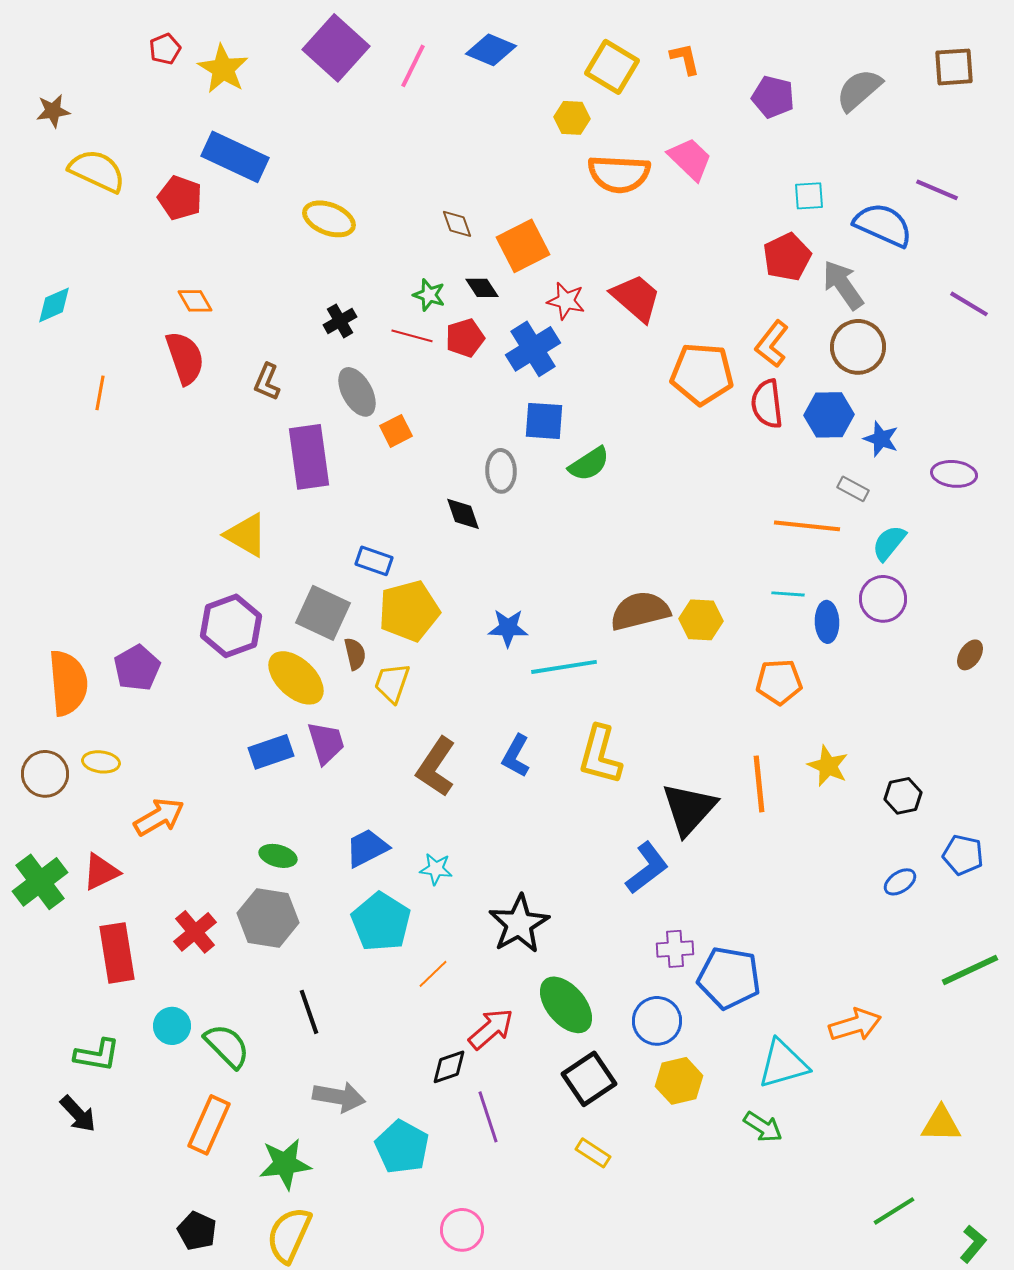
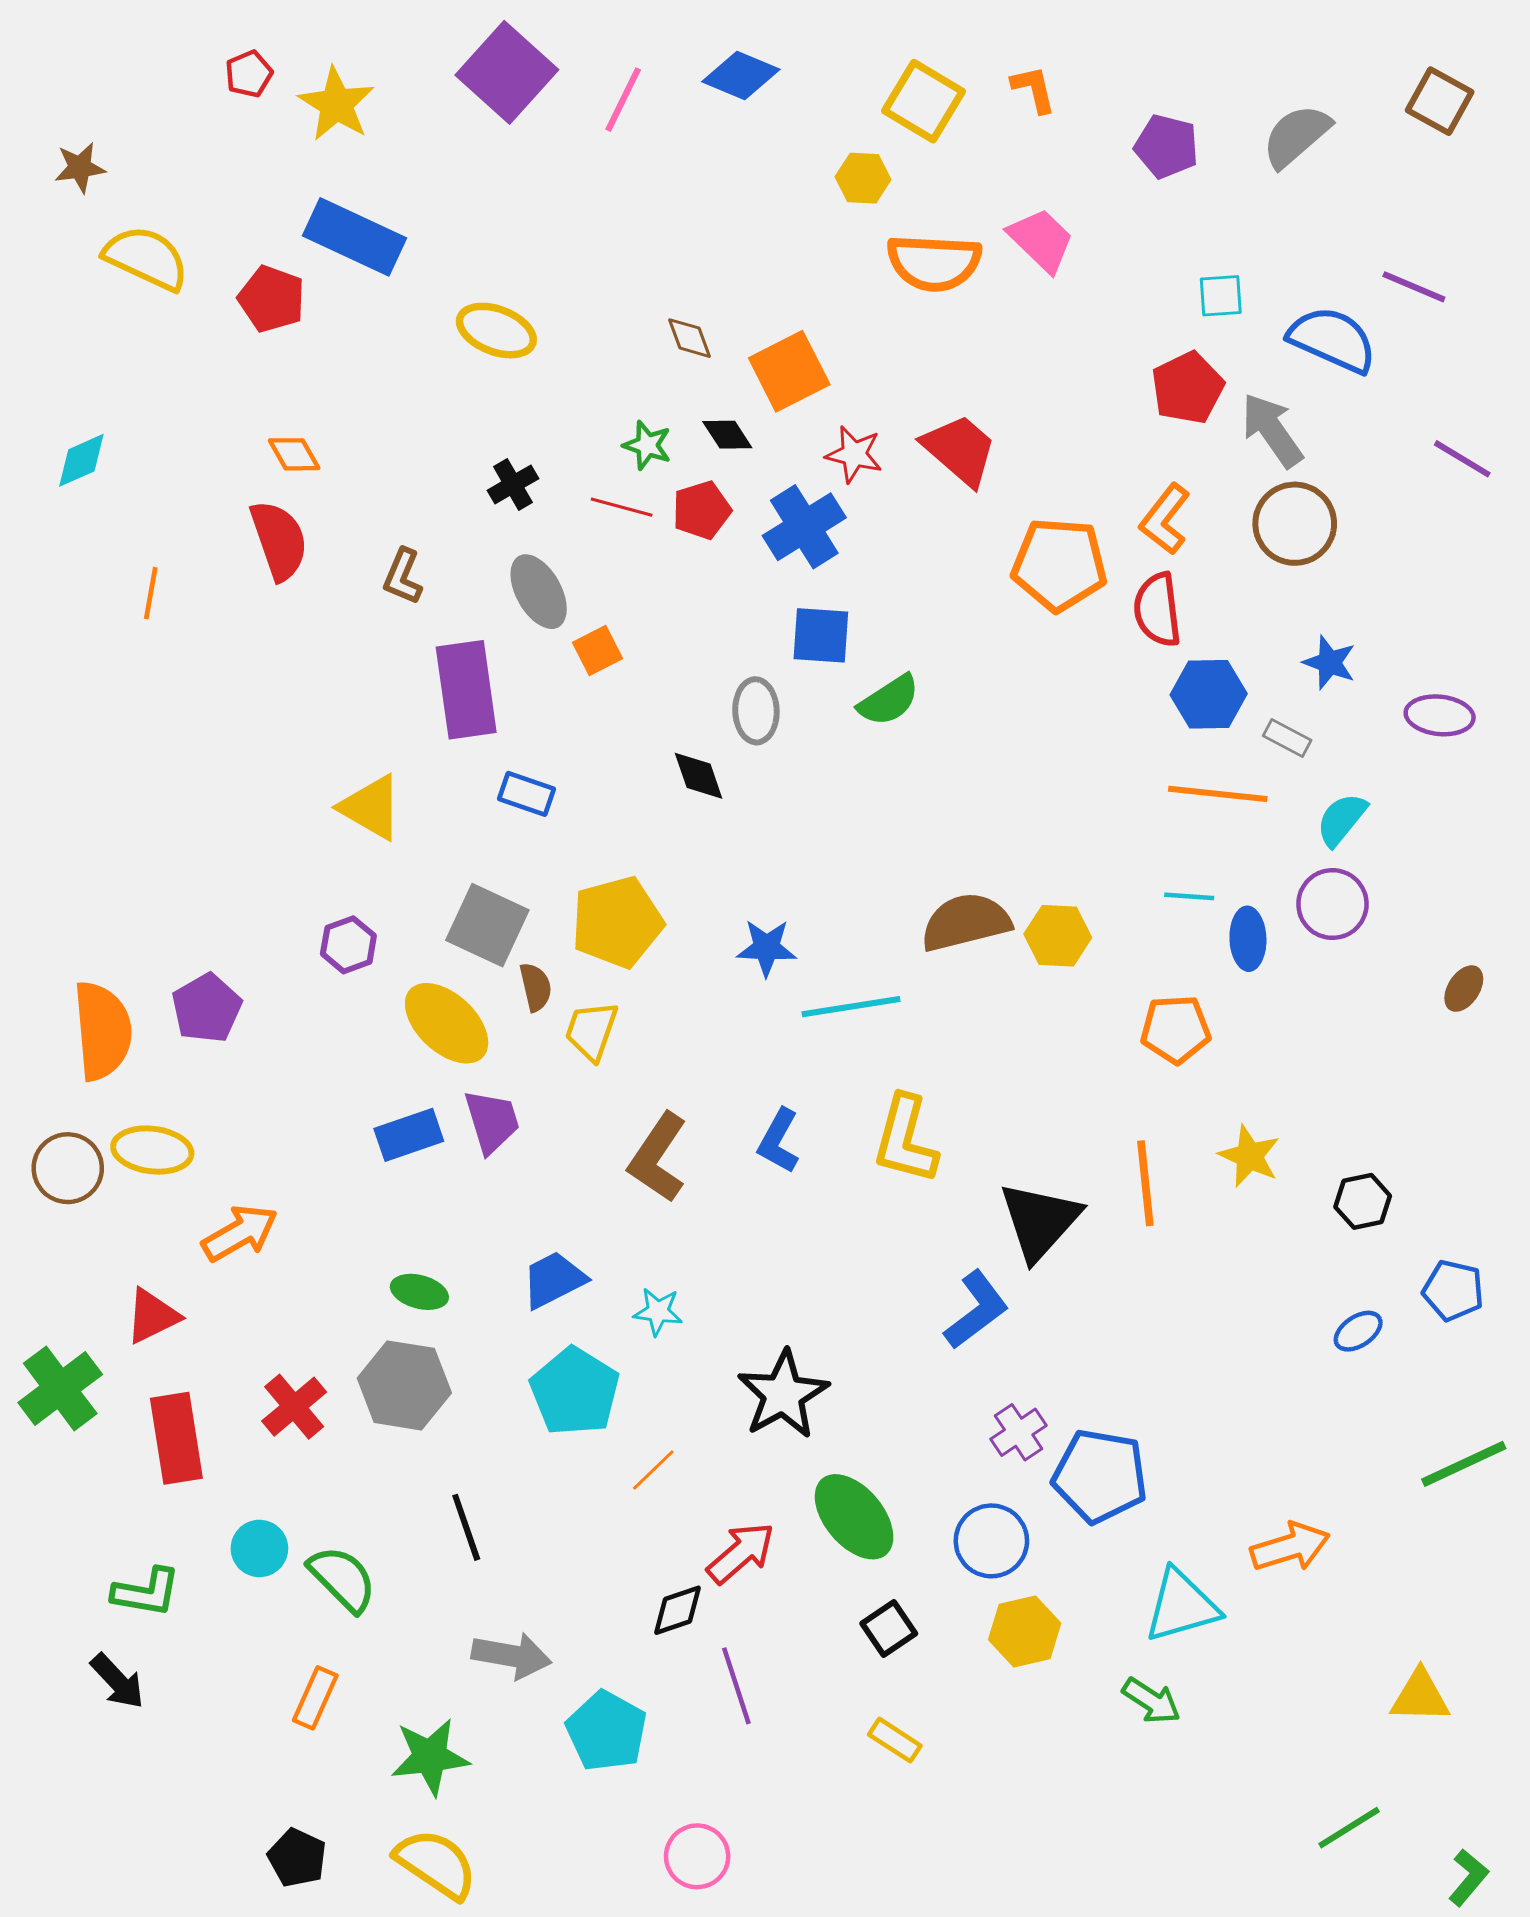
brown square: (954, 67) -> (1440, 101), turned 33
blue hexagon: (829, 415) -> (1209, 694), moved
blue rectangle: (374, 561) -> (527, 794), moved
purple hexagon: (231, 626) -> (348, 945), size x0.6
yellow ellipse: (101, 762) -> (152, 1150), size x1.4
green cross: (40, 882) -> (60, 1388), moved
purple cross: (675, 949) -> (1019, 1432), turned -30
black square: (589, 1079) -> (889, 1628), size x0.7
orange rectangle: (209, 1125) -> (315, 1698), size x0.7
yellow semicircle: (289, 1235) -> (436, 1864), turned 100

